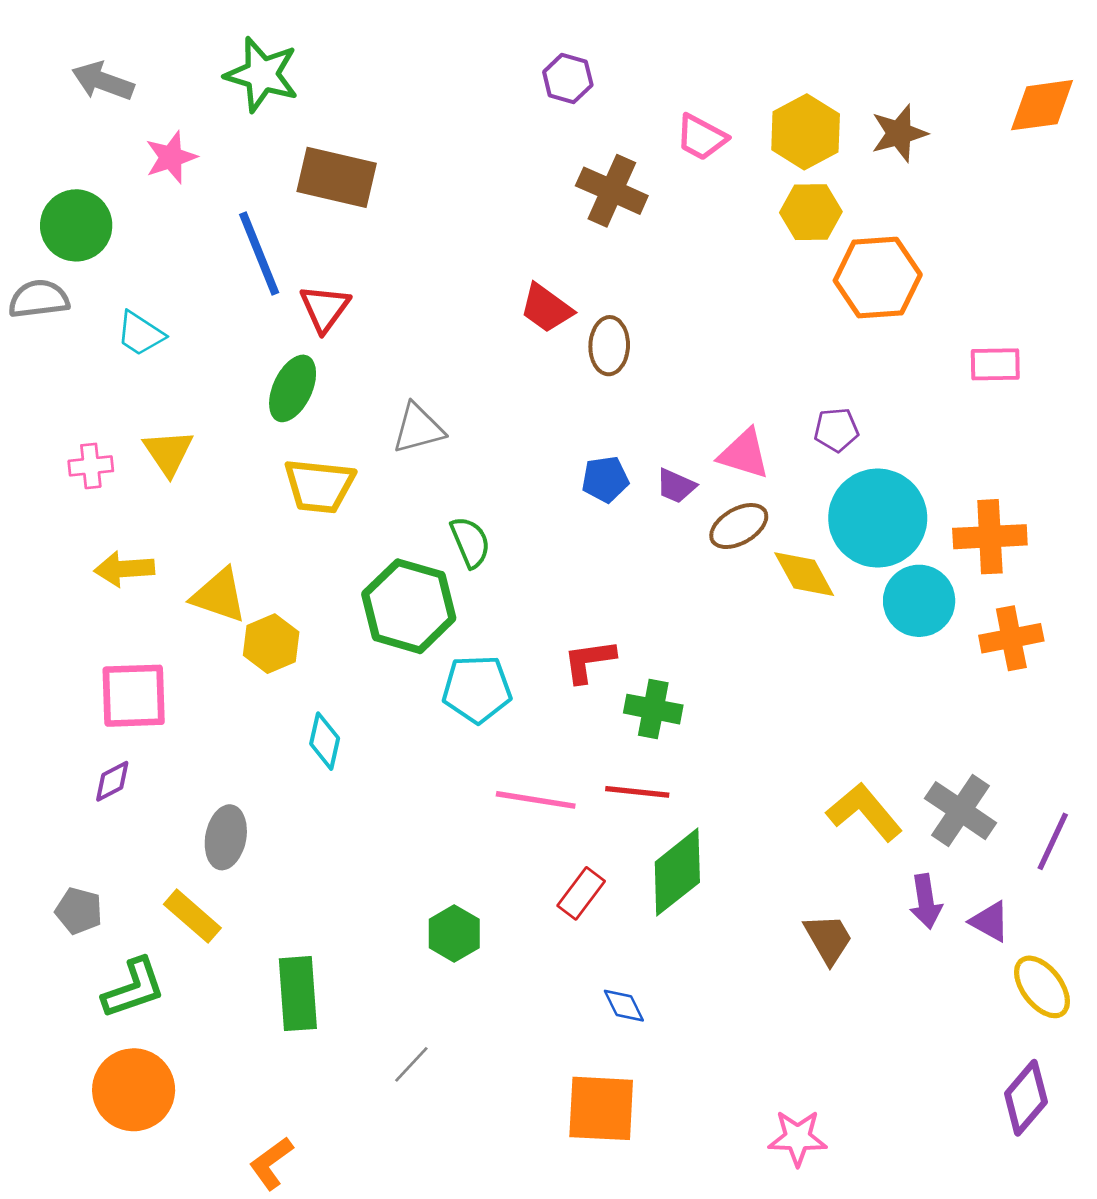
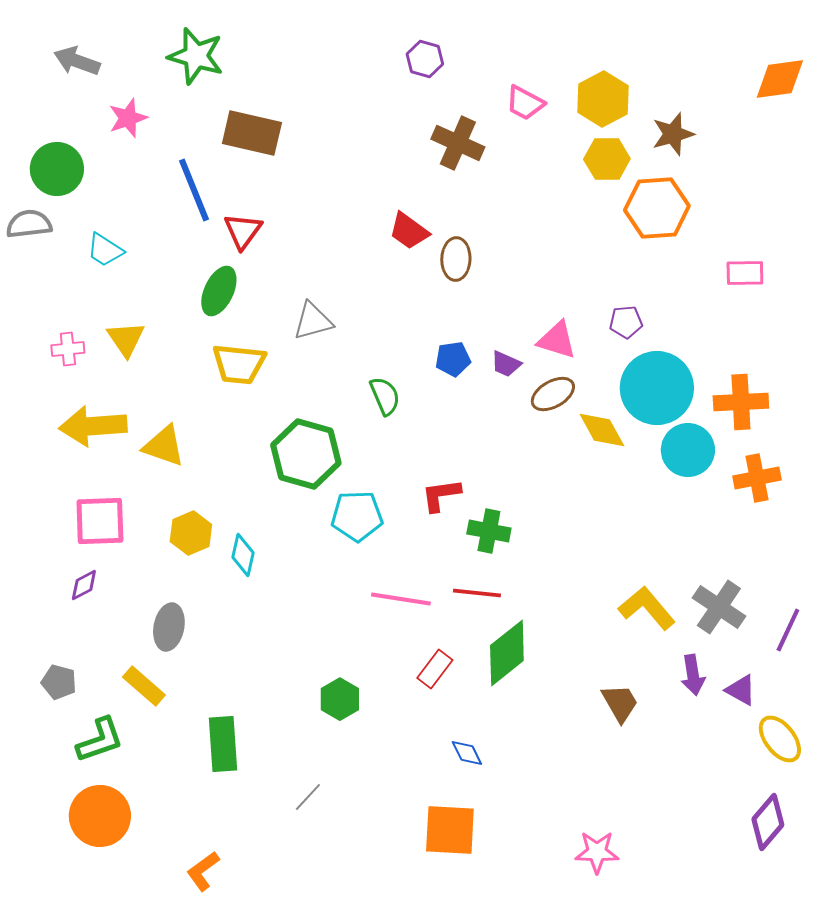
brown star: (899, 133) -> (673, 134), moved
green semicircle: (470, 542) -> (385, 396), moved
yellow arrow: (124, 569) -> (93, 426), size x1.5
yellow hexagon: (271, 644) -> (191, 533), moved

